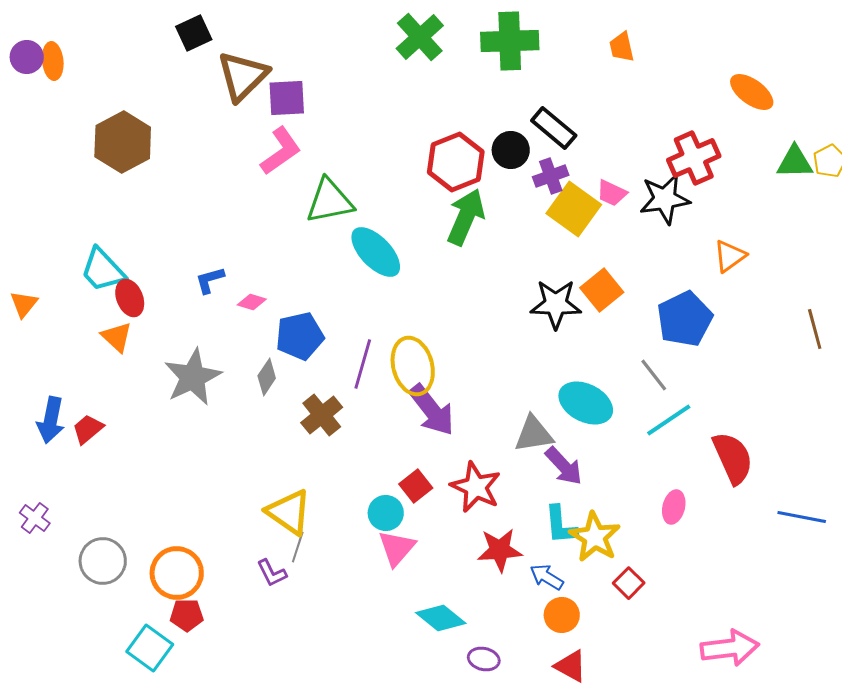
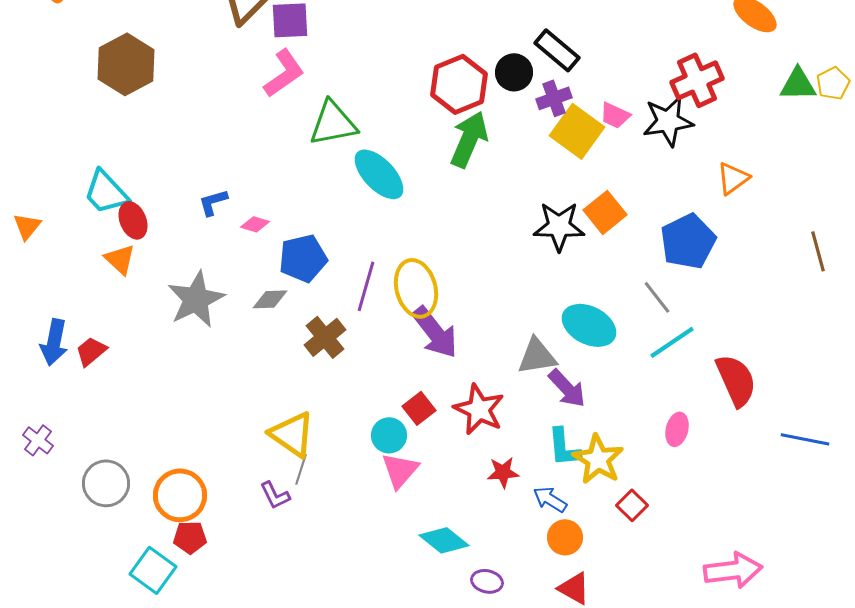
gray diamond: (267, 377) -> (270, 299), turned 54
red star: (500, 550) -> (503, 472), size x0.7

